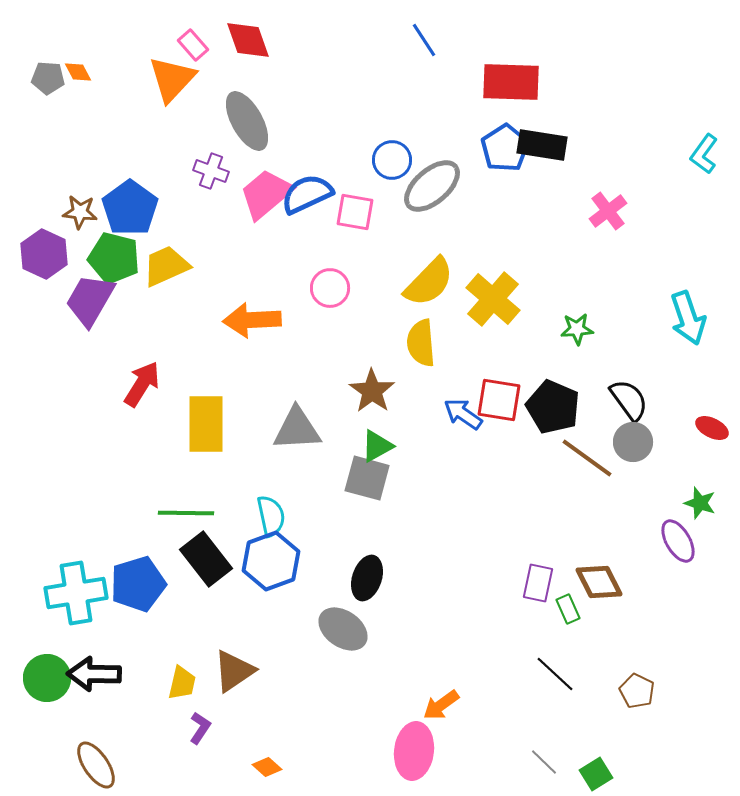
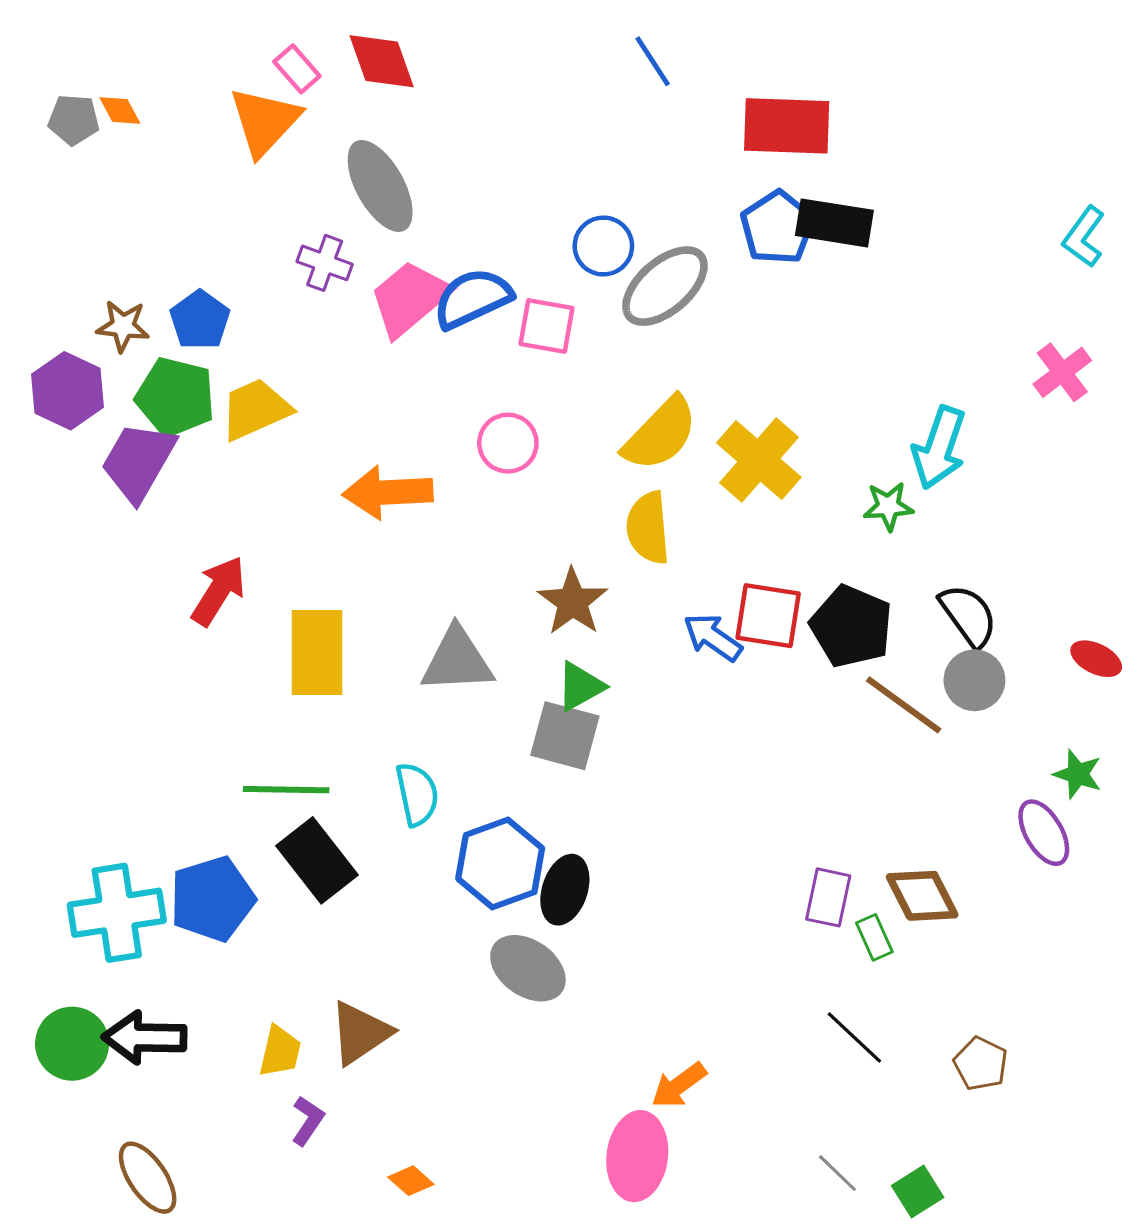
blue pentagon: (130, 208) -> (200, 320), size x0.7
pink cross: (608, 211) -> (1062, 372), moved
cyan arrow: (688, 318) -> (939, 448), moved, turned 38
blue hexagon: (271, 561) -> (500, 864), moved

